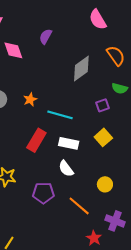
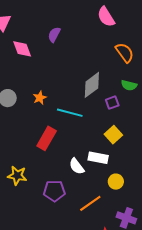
gray diamond: (81, 69) -> (92, 85), moved
white rectangle: (69, 143) -> (98, 158), moved
orange line: (79, 206) -> (90, 203), turned -75

